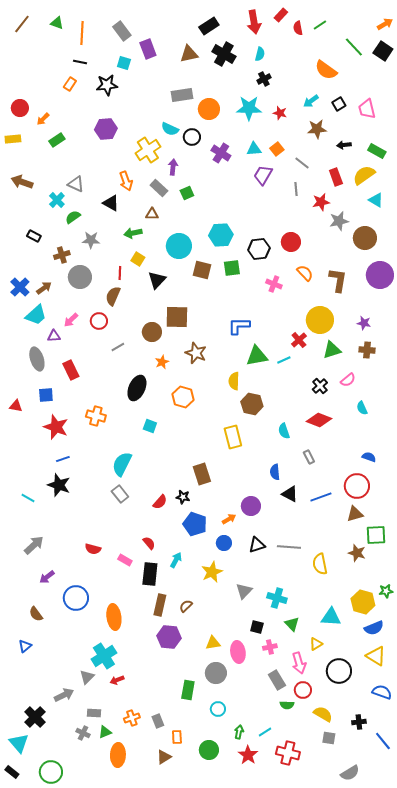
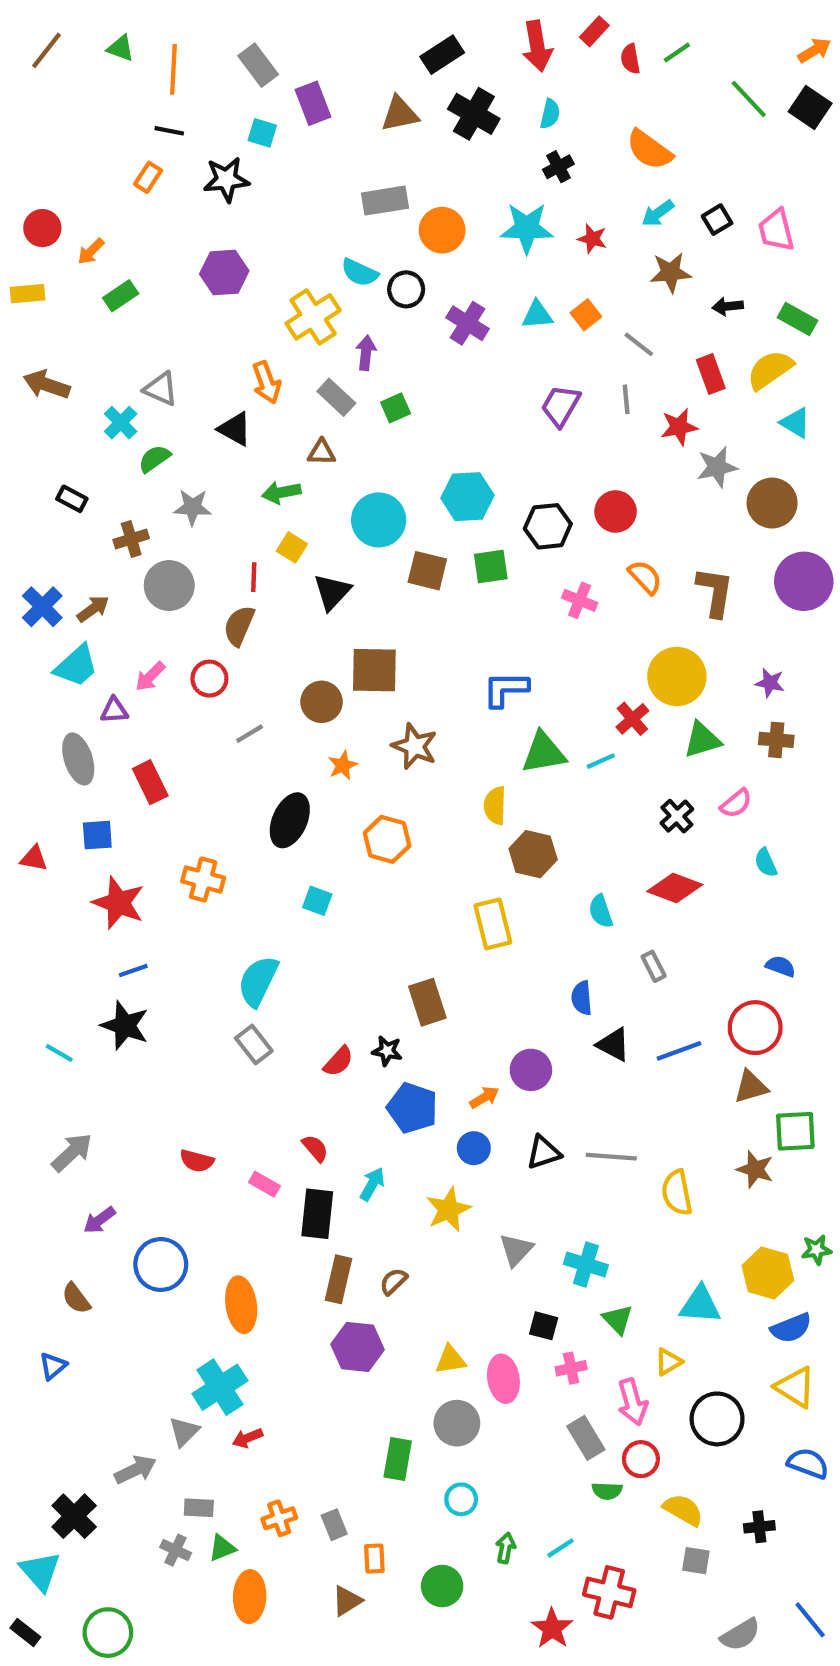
orange semicircle: (326, 70) -> (649, 150), moved
purple trapezoid: (263, 175) -> (561, 406), moved
blue line: (383, 741) -> (810, 1620), moved
red star: (248, 755) -> (552, 1628), moved

